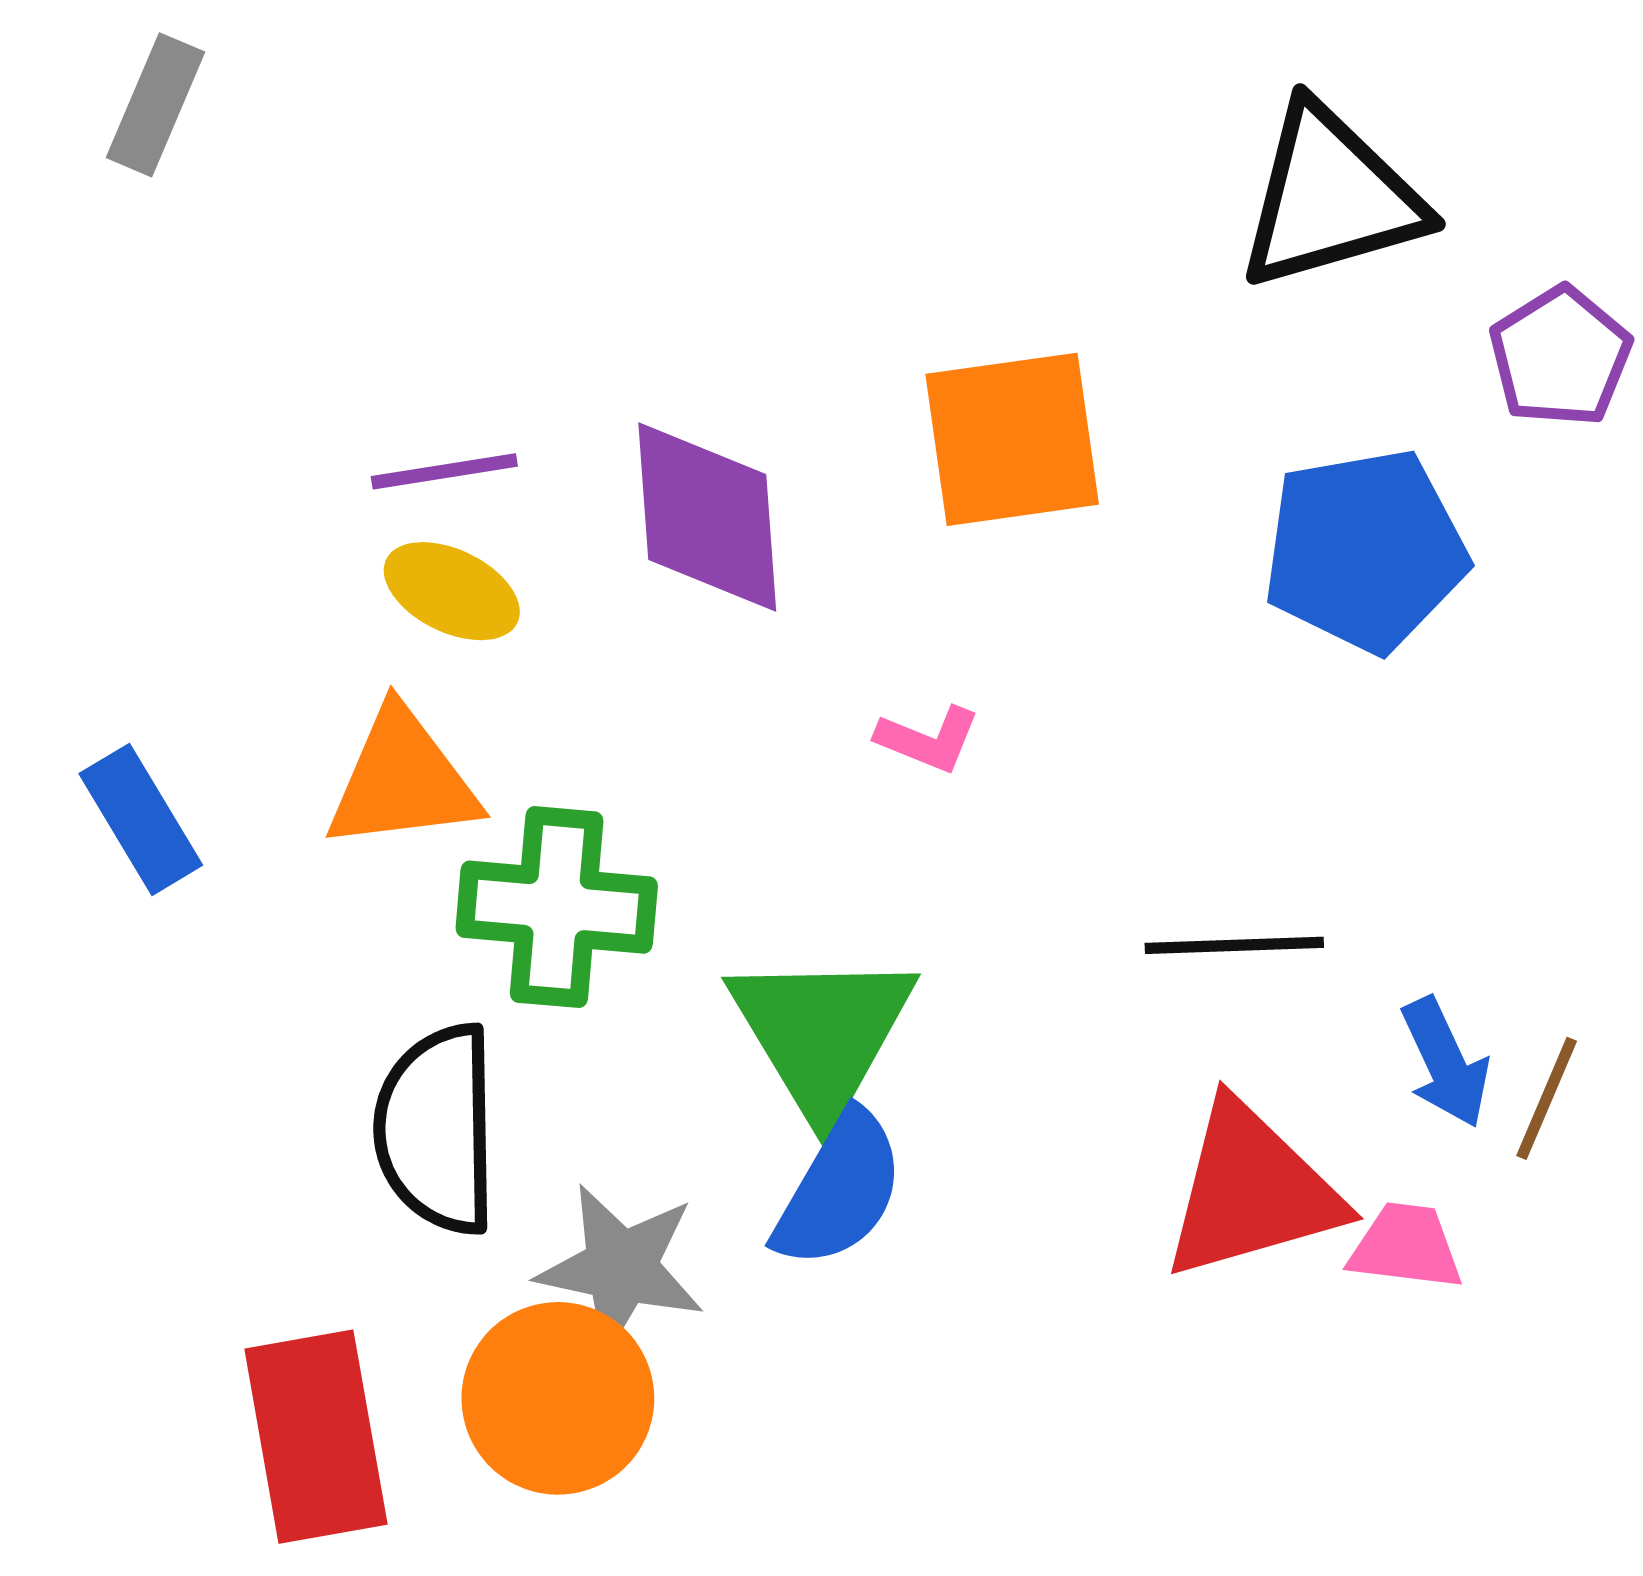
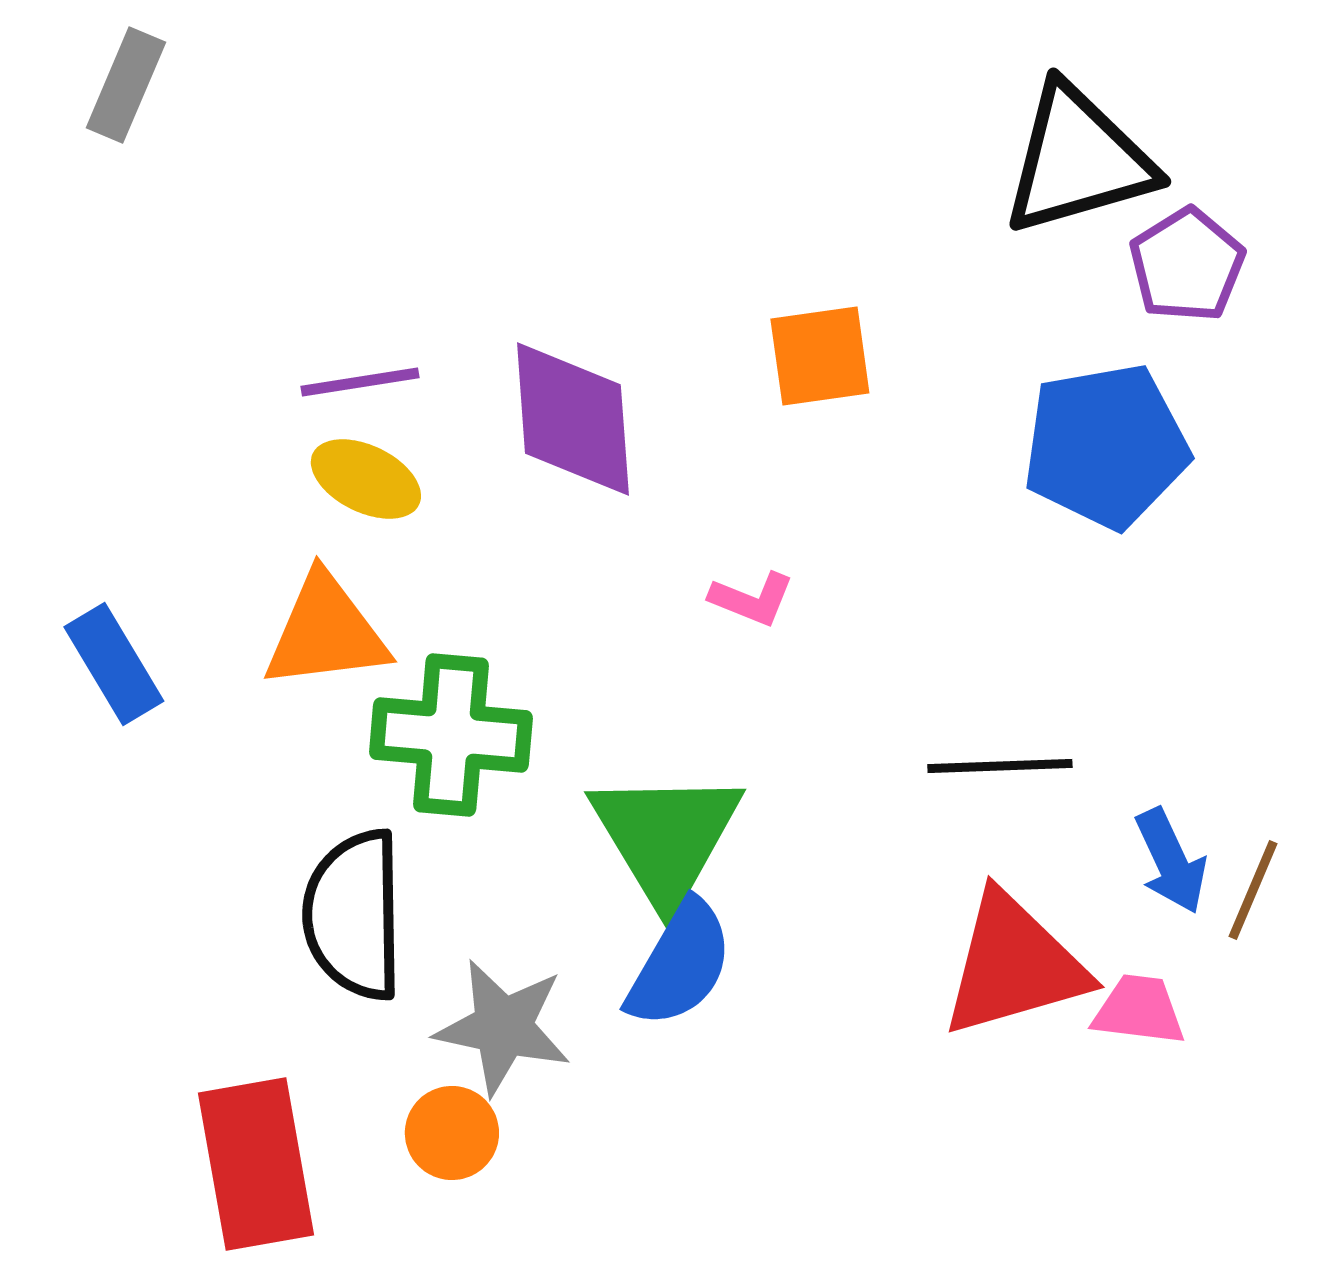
purple pentagon: (1560, 357) -> (1187, 265), moved
orange square: (1012, 439) -> (820, 356), size x0.7
orange circle: (558, 1398) -> (452, 1133), size x0.6

